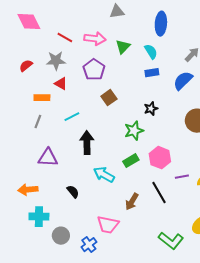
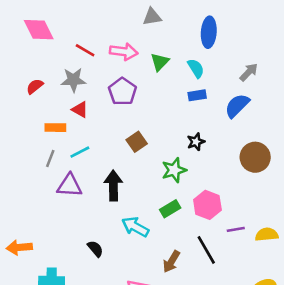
brown square: (109, 98) -> (137, 142), moved
cyan line: (72, 117) -> (80, 152), moved
purple triangle: (48, 158) -> (70, 186), moved
orange arrow: (28, 190) -> (19, 247), moved

